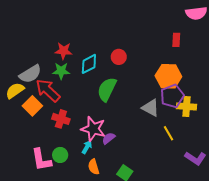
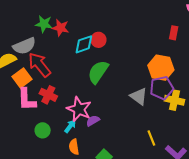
red circle: (119, 57) -> (98, 40), moved
green star: (61, 71) -> (44, 24), moved
yellow line: (168, 133) -> (151, 138), moved
pink L-shape: (41, 160) -> (27, 100), moved

